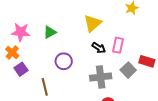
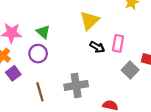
green triangle: (50, 32) -> (43, 32), turned -48
purple circle: (64, 61) -> (38, 54), moved
gray cross: (101, 77) -> (76, 85), moved

